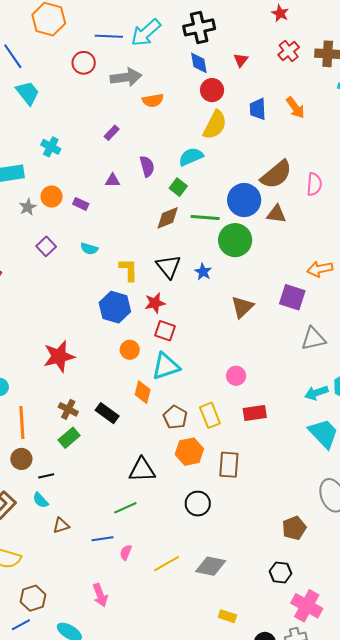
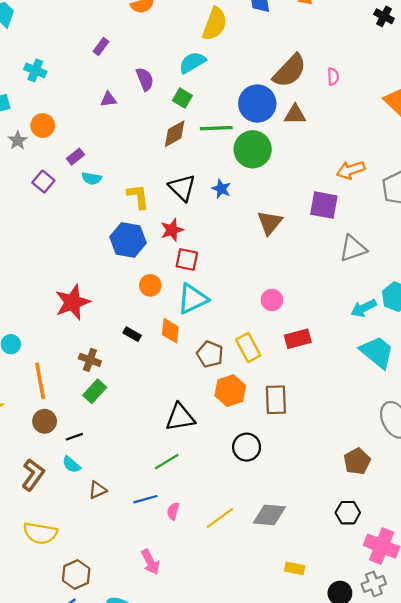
pink semicircle: (314, 184) -> (333, 77), size x0.7
purple rectangle: (81, 204) -> (75, 157), moved, turned -56
black rectangle: (107, 413) -> (132, 334), moved, size x0.7

